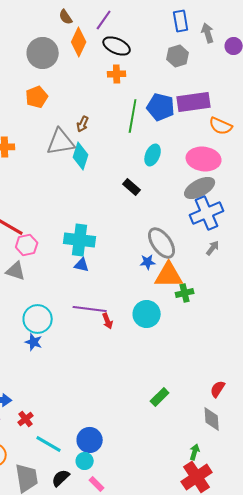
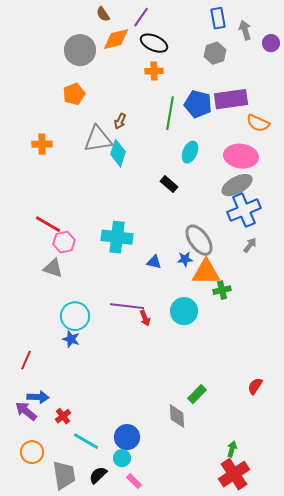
orange diamond: (79, 42) -> (116, 39), turned 52
blue triangle: (82, 265) -> (154, 262), moved
gray diamond: (212, 419) -> (177, 416), moved

